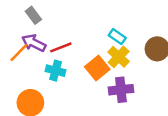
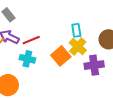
cyan rectangle: (117, 37) -> (76, 30), turned 48
purple cross: (121, 90) -> (94, 65), moved

